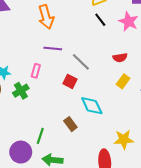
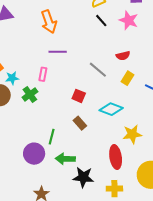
gray line: (81, 62) -> (98, 70), moved
red square: (70, 81) -> (79, 96), moved
cyan diamond: (92, 106) -> (111, 109), moved, turned -40

